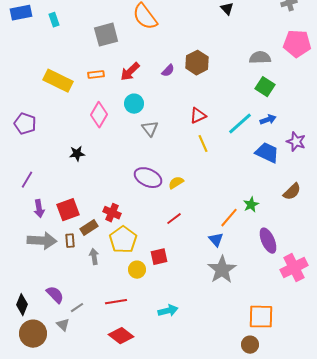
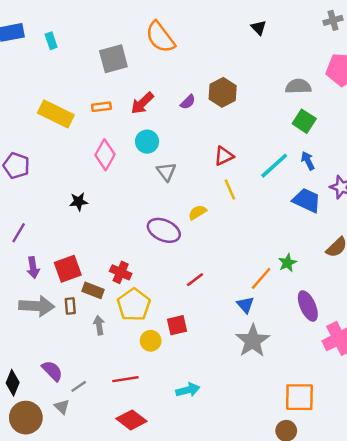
blue arrow: (268, 120) -> (308, 161), turned -98
yellow semicircle: (176, 183) -> (197, 212), moved
brown rectangle: (89, 228) -> (93, 290), turned 54

